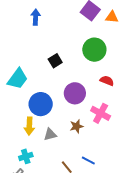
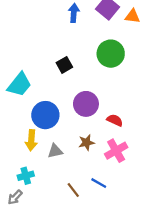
blue arrow: (36, 17) -> (74, 13), moved
red semicircle: (107, 81) -> (115, 120), moved
pink cross: (101, 113) -> (116, 151), moved, turned 30

